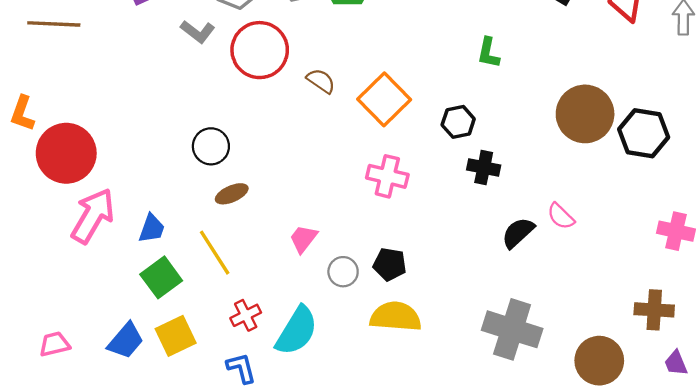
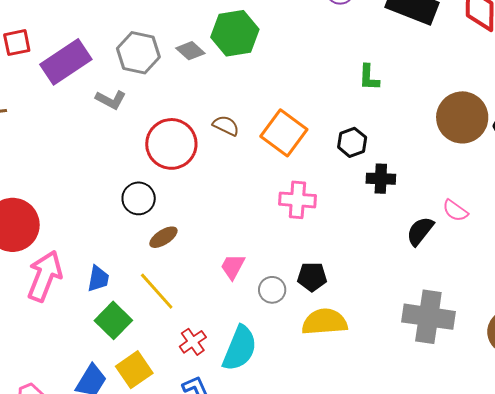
red circle: (260, 50) -> (171, 144), moved

